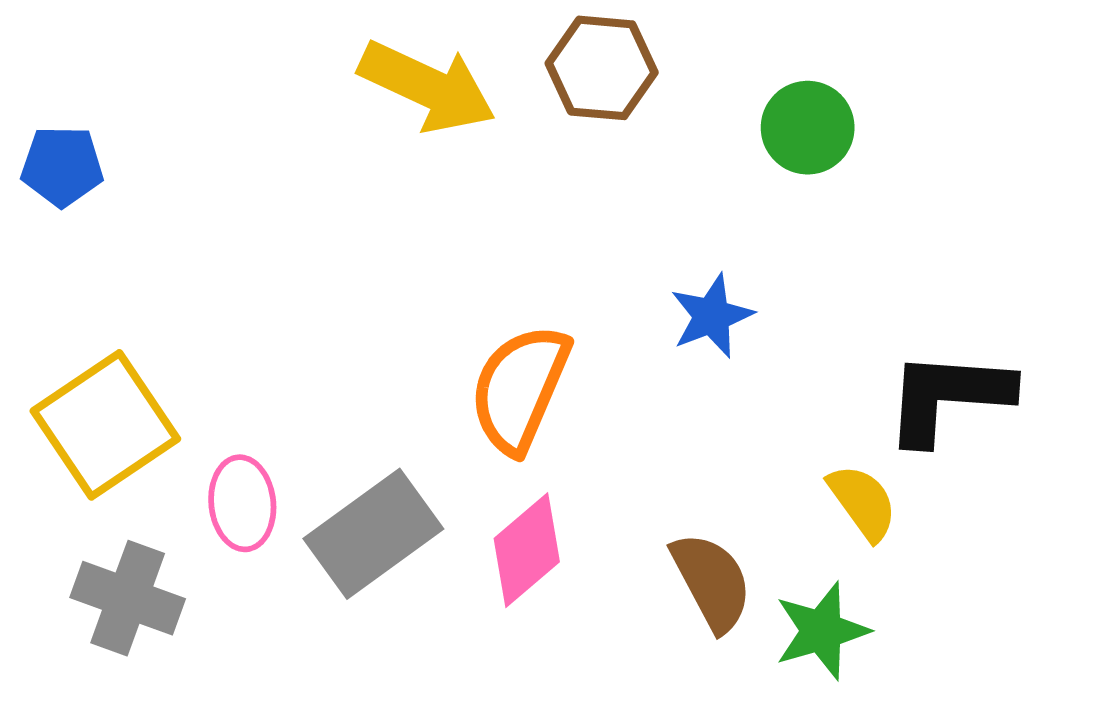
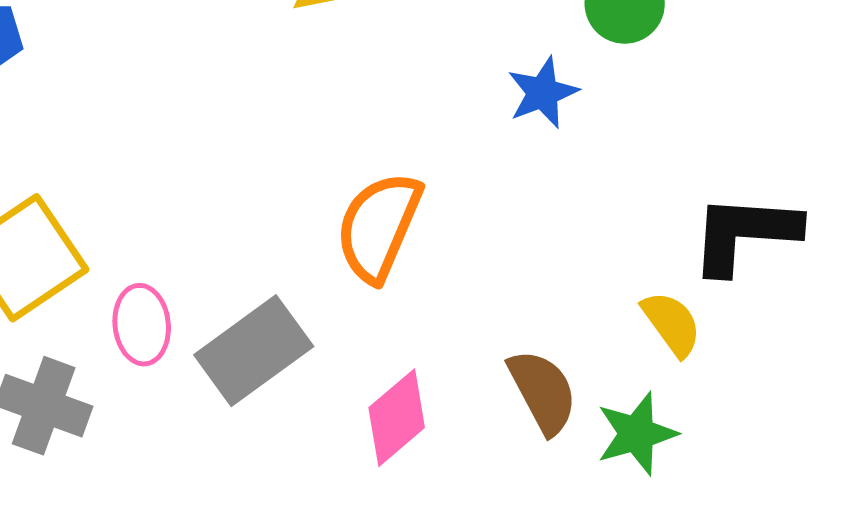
blue star: (712, 316) -> (543, 93), moved
pink diamond: (527, 550) -> (397, 418), moved

